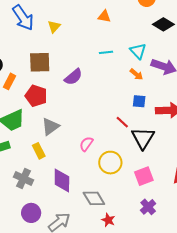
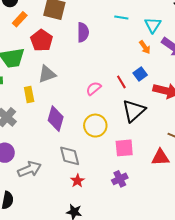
purple semicircle: (73, 77) -> (83, 32), turned -66
blue square: (139, 101) -> (140, 74), turned 32
red line: (122, 122) -> (121, 82), moved
pink semicircle: (86, 144) -> (94, 88), moved
purple diamond: (62, 181) -> (56, 119), moved

